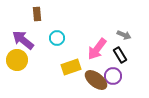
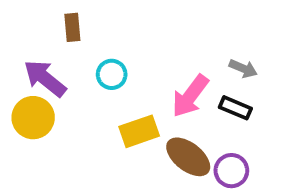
black rectangle: (120, 55) -> (235, 108), turned -35
purple circle: (113, 76) -> (231, 171), moved

